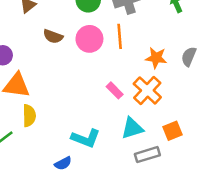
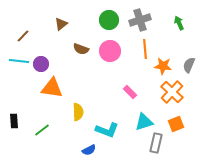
orange line: (120, 36) -> (145, 49), moved
orange cross: (147, 90) -> (172, 92), moved
yellow semicircle: (29, 116) -> (78, 112), moved
gray rectangle: (147, 155) -> (156, 143), turned -60

